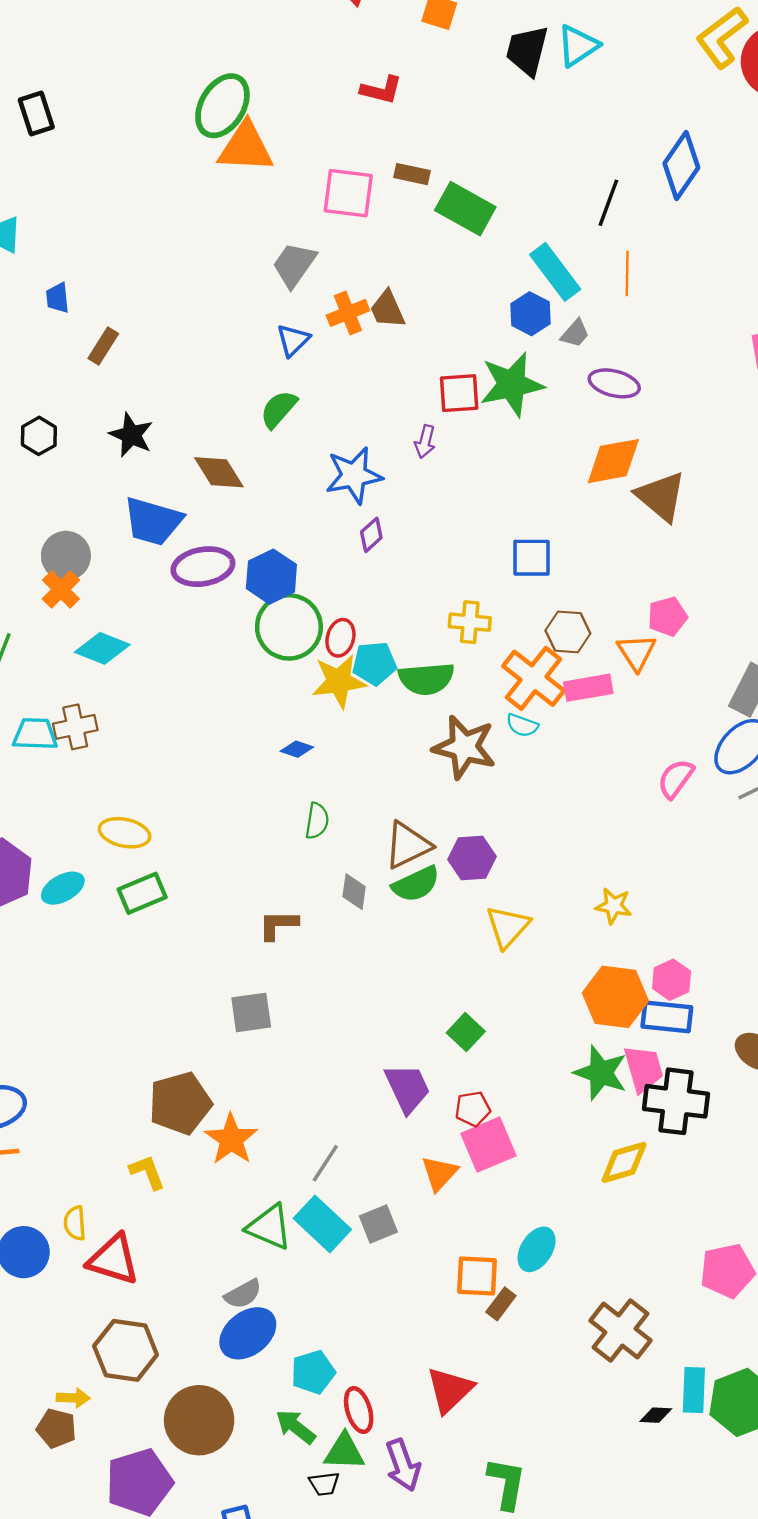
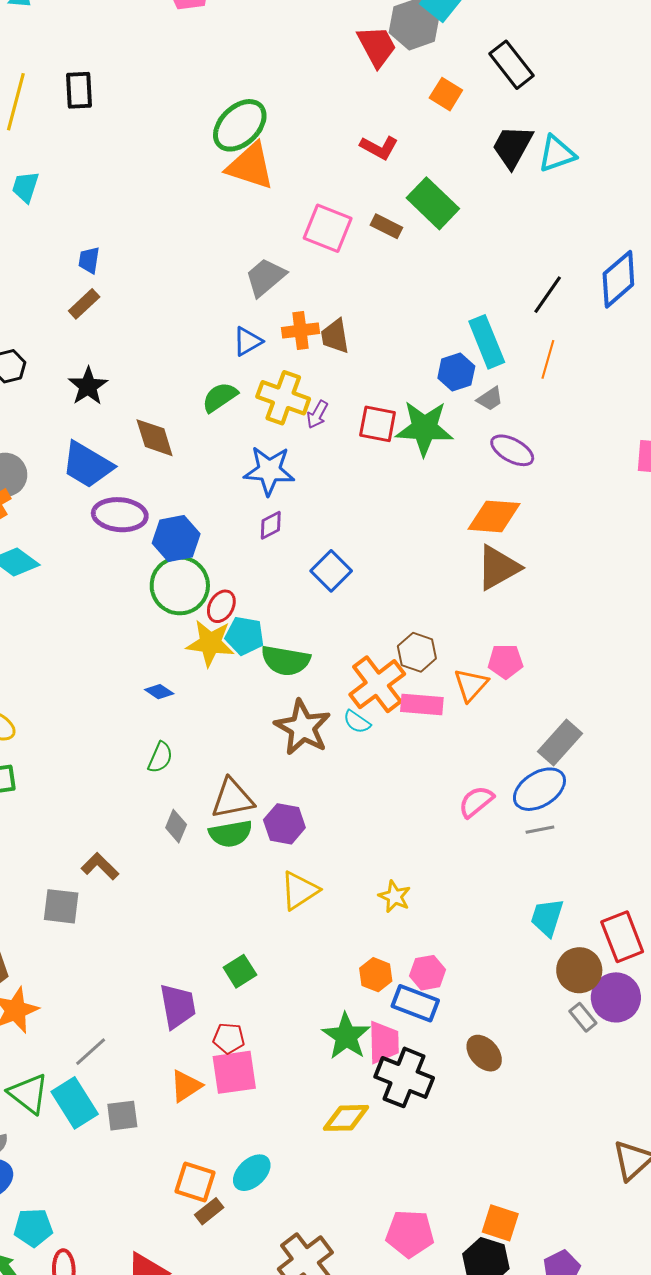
green rectangle: (465, 209) -> (433, 203), moved
blue trapezoid: (58, 298) -> (89, 260), moved
purple arrow: (425, 442) -> (317, 415), moved
brown triangle: (661, 496) -> (498, 568), moved, turned 36
blue square: (531, 558) -> (331, 571), moved, turned 30
yellow cross: (470, 622) -> (283, 398), moved, size x1.4
brown L-shape: (278, 925) -> (100, 866), moved, turned 30
orange hexagon: (615, 997) -> (376, 975), size x0.6

